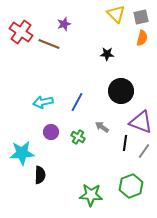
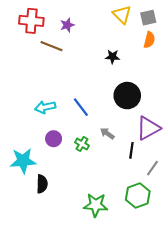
red cross: (21, 32) -> (31, 21), moved, turned -30
blue line: (77, 102) -> (81, 107), turned -66
purple triangle: (141, 122) -> (148, 128), turned -50
gray line: (144, 151) -> (152, 168), moved

